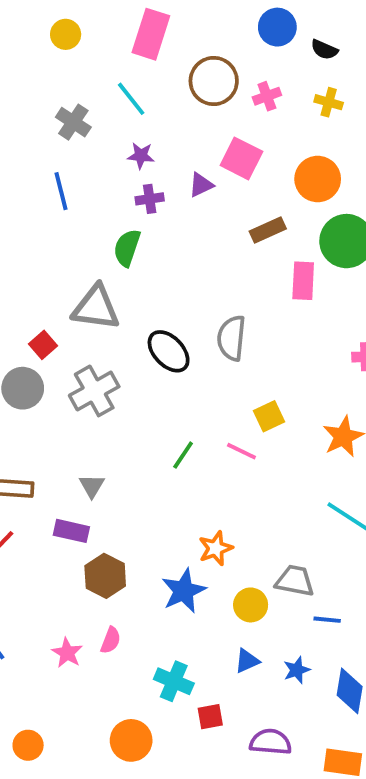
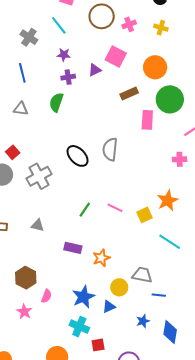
gray triangle: (96, 308) -> (21, 109), moved, size x0.6
yellow square: (269, 416) -> (144, 215), moved
gray triangle: (92, 486) -> (37, 225), turned -48
purple rectangle: (71, 531) -> (73, 248), moved
brown hexagon: (105, 576) -> (26, 278), moved
blue star: (184, 591) -> (83, 297), moved
pink semicircle: (111, 640) -> (46, 296), moved
blue triangle: (247, 661) -> (109, 307), moved

